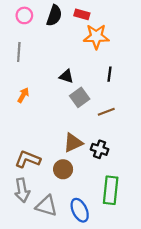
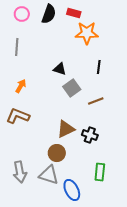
brown L-shape: (28, 159) -> (18, 116), moved
green rectangle: (111, 190) -> (100, 172), size x0.7
gray triangle: (46, 206) -> (49, 175), moved

